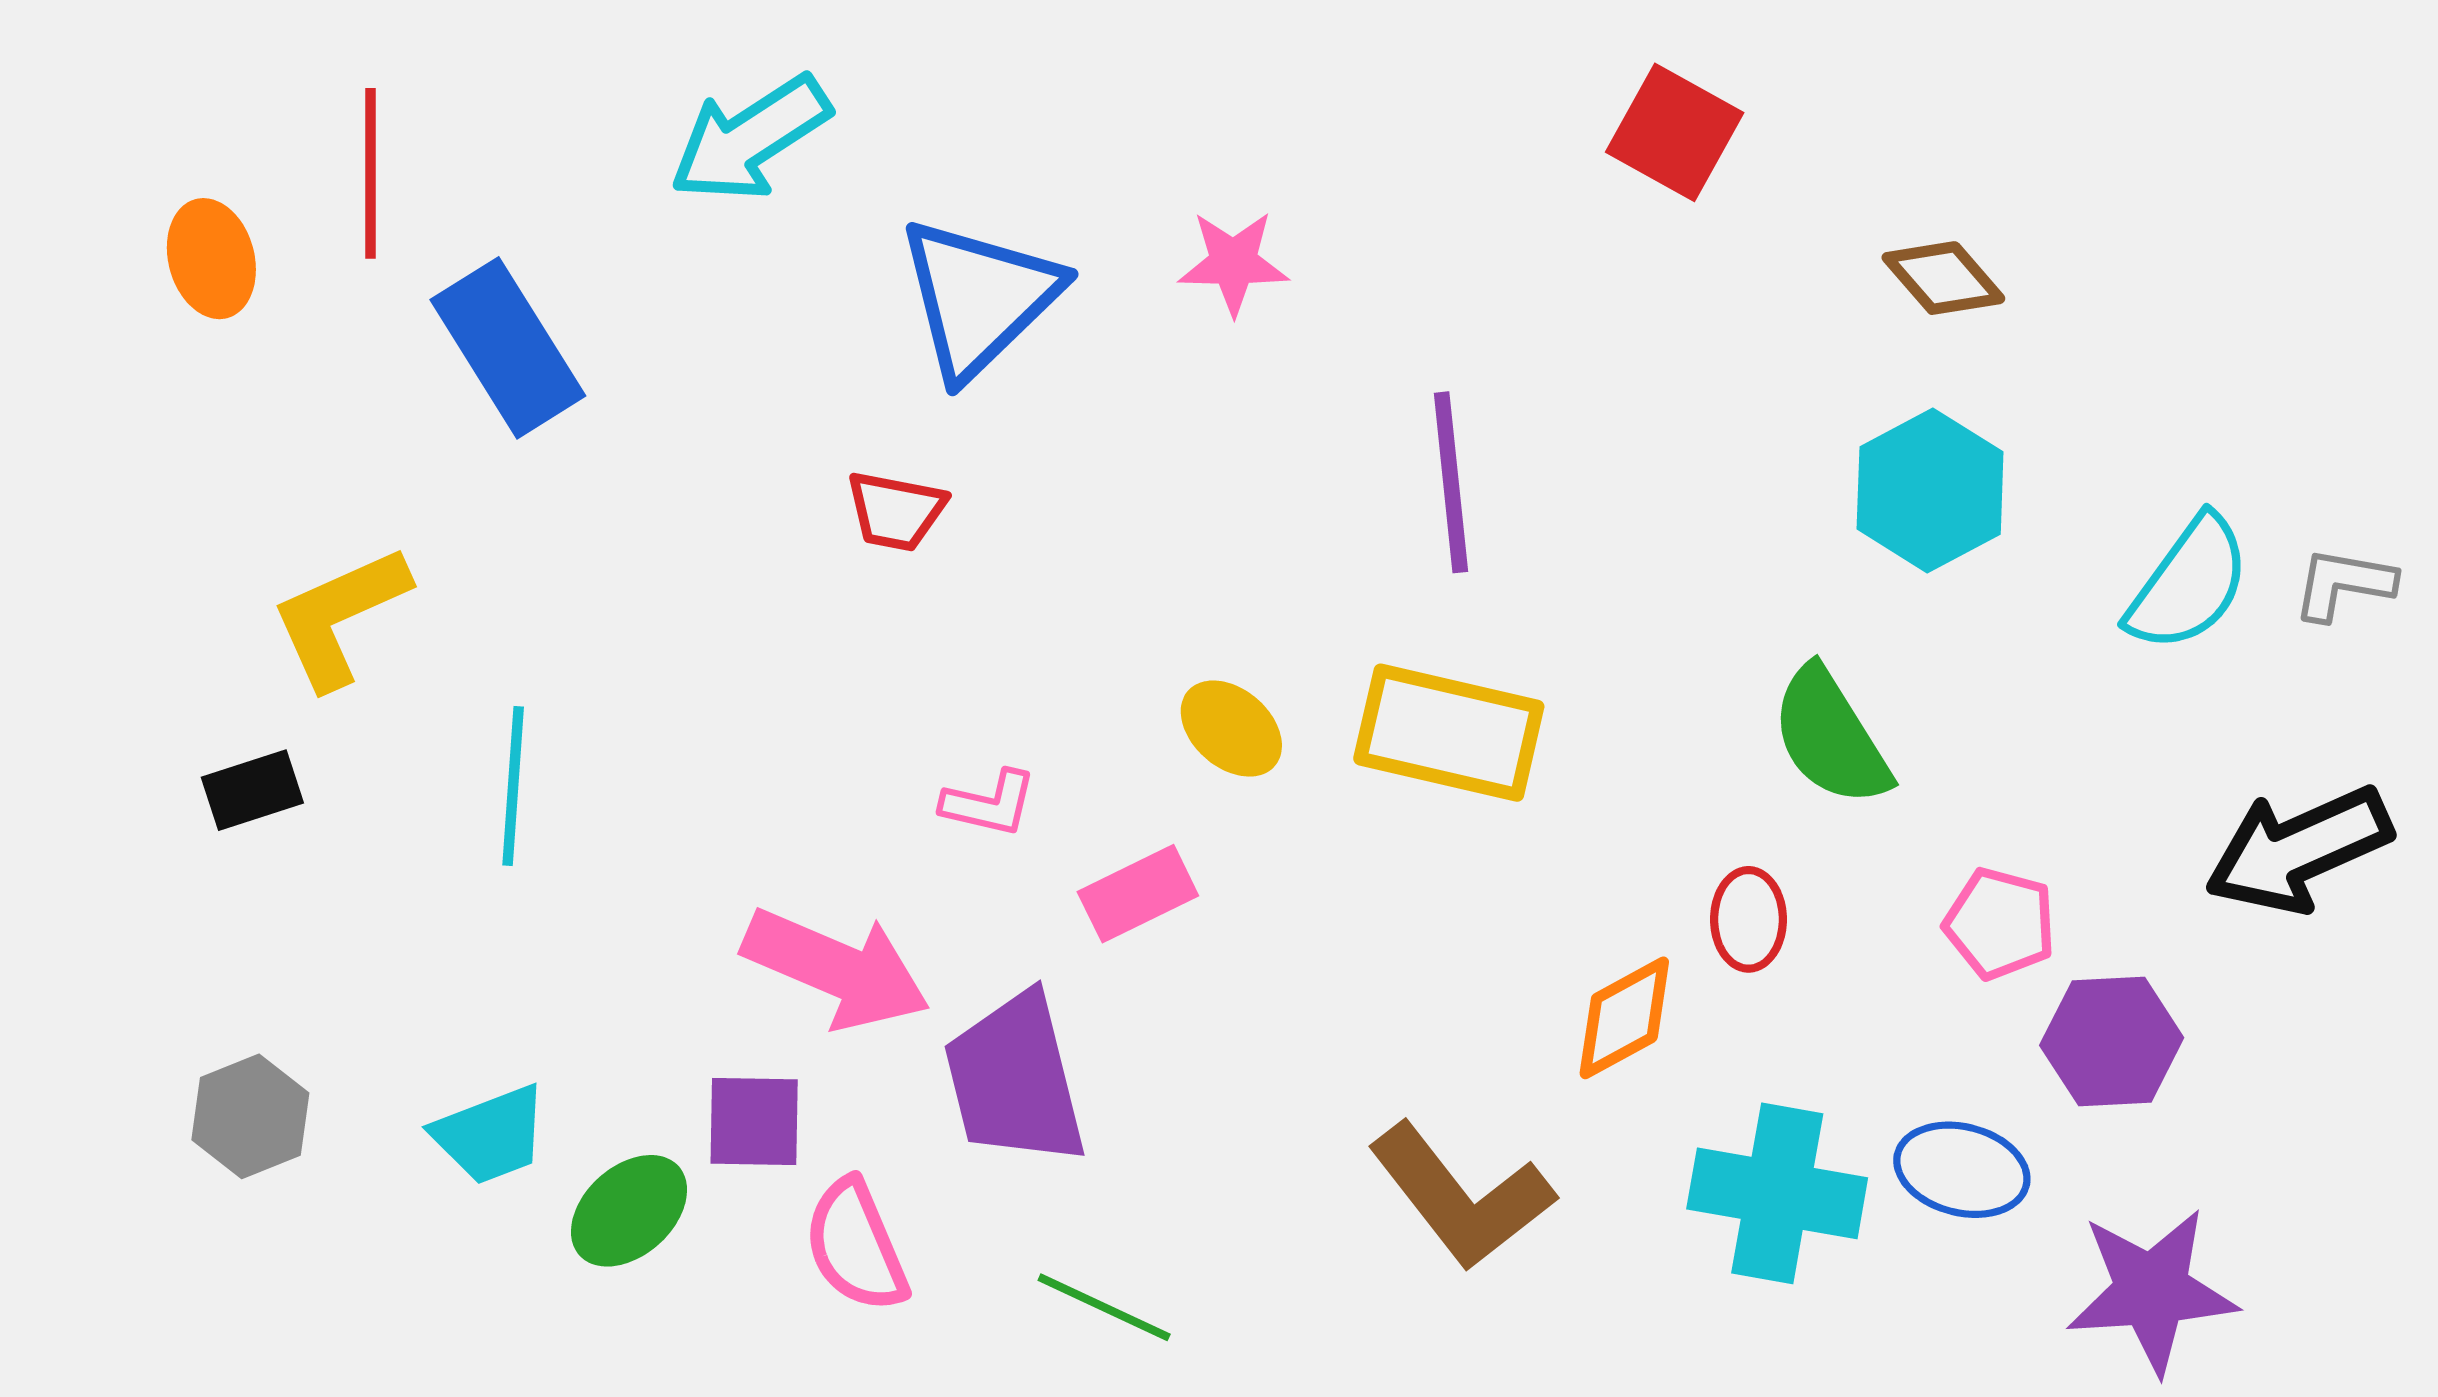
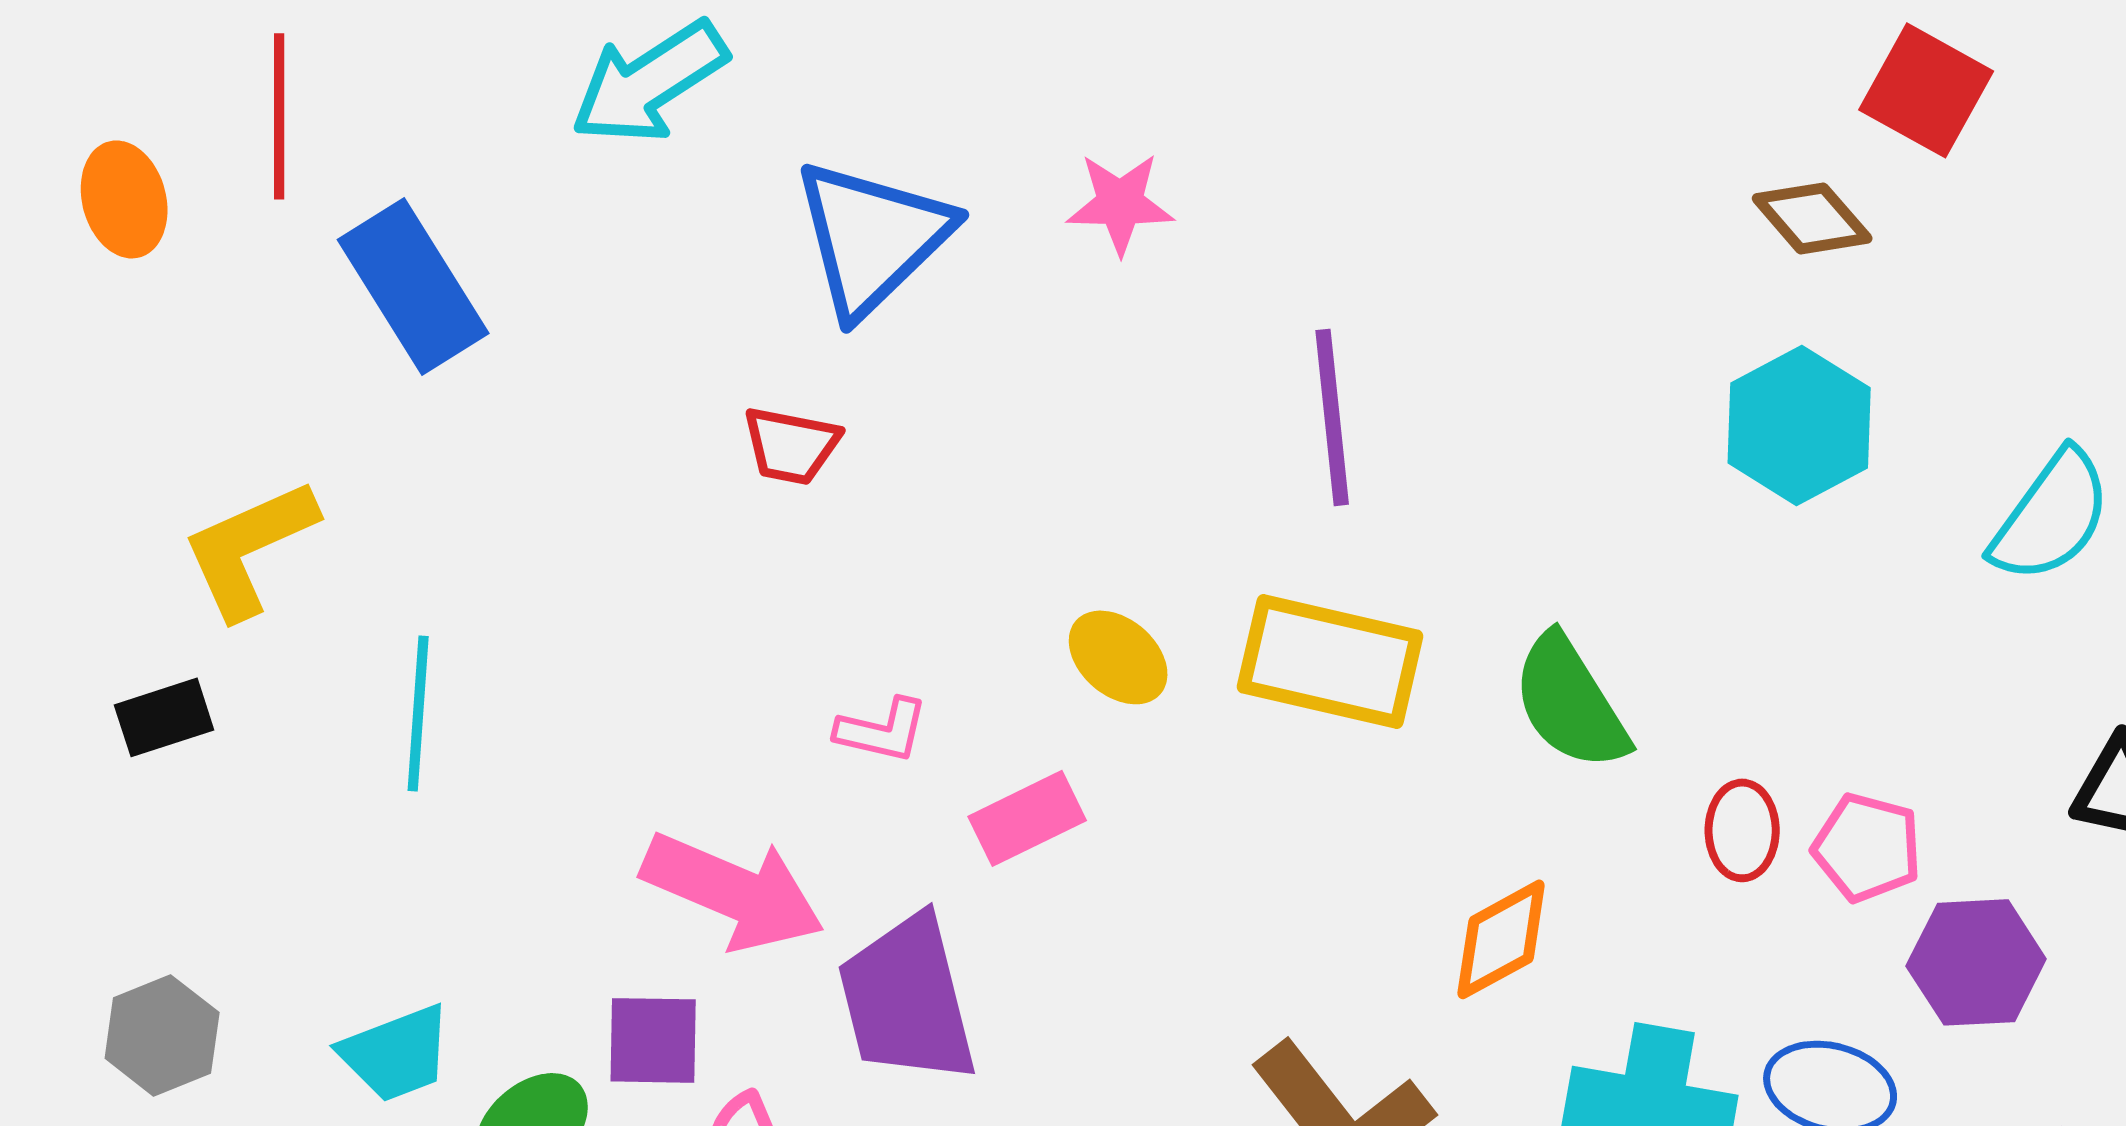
red square: (1675, 132) -> (1926, 90), moved
green semicircle: (1831, 737) -> (1570, 702), moved
red ellipse: (1748, 919) -> (1742, 830), moved

